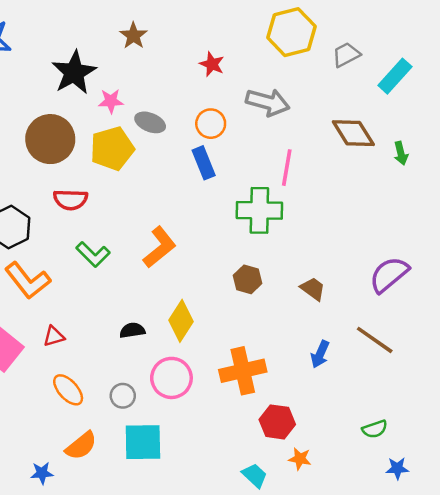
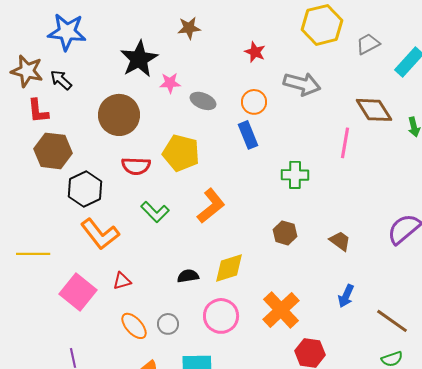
brown star: (133, 36) -> (189, 28), turned 30
yellow pentagon: (112, 149) -> (181, 153), moved, turned 30
pink line: (287, 168) -> (345, 143), moved
green cross: (259, 210) -> (295, 175), size x0.7
yellow diamond: (181, 321) -> (229, 268), turned 40
brown line: (375, 340) -> (392, 321), moved
orange cross: (243, 371) -> (281, 310), turned -30
gray circle: (123, 396) -> (168, 324), moved

